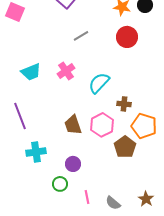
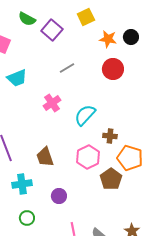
cyan trapezoid: (31, 72) -> (17, 78), moved
brown trapezoid: (73, 125) -> (45, 157), moved
green circle: (60, 184) -> (27, 218), moved

